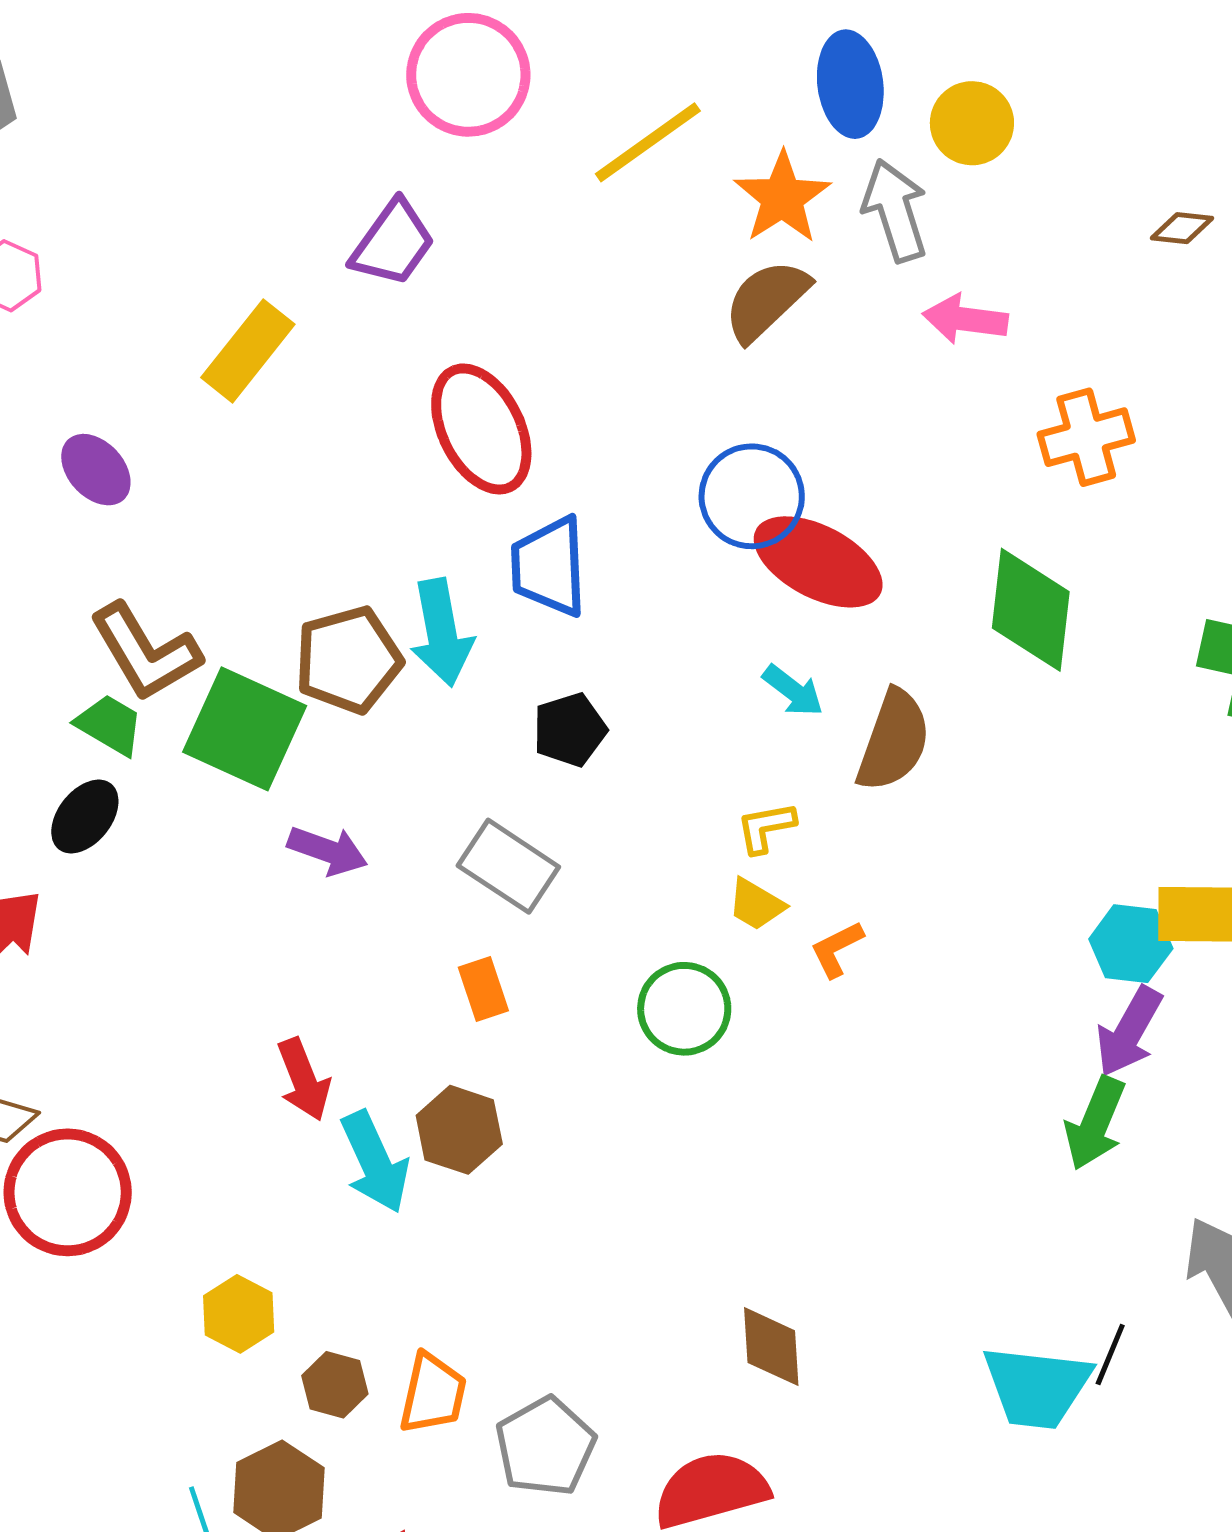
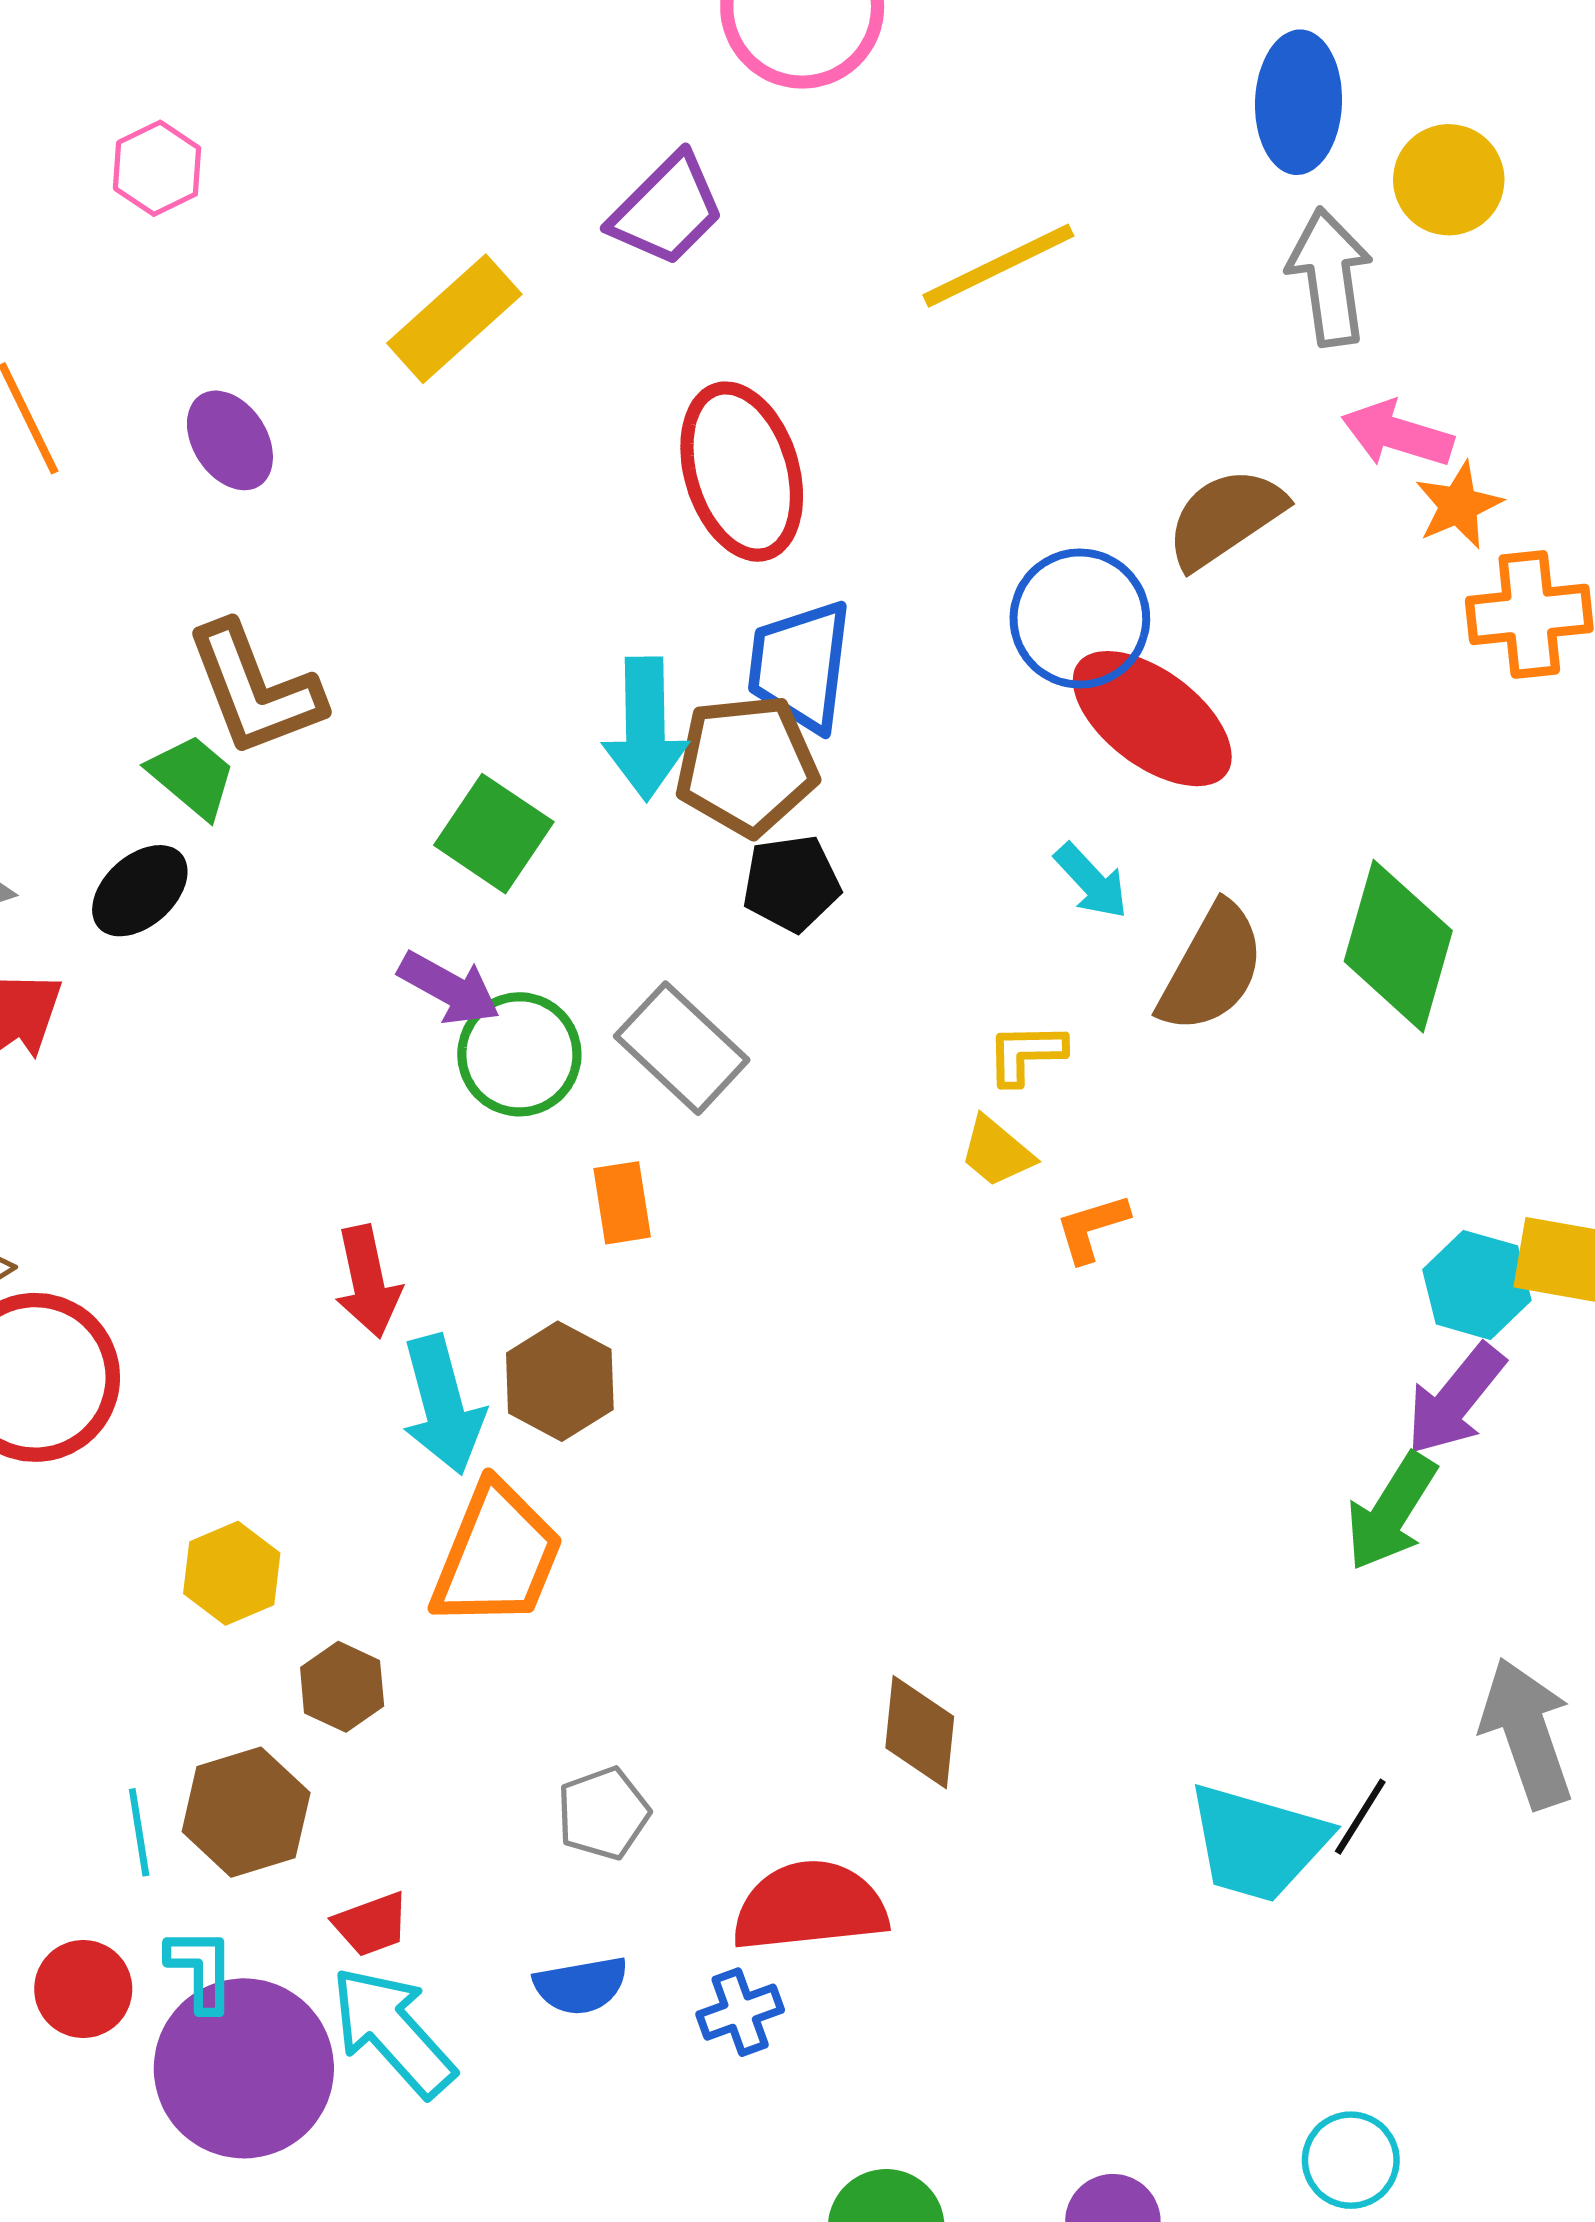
yellow line: (648, 142) -> (998, 266), moved
orange star: (782, 198) -> (1459, 505), moved, size x0.7
brown semicircle: (766, 300) -> (1225, 518), moved
green diamond: (1031, 610) -> (1398, 946), moved
brown pentagon: (348, 660) -> (746, 765), moved
green square: (245, 729) -> (494, 834), moved, size x0.7
green circle: (684, 1009) -> (519, 1054), moved
orange trapezoid: (433, 1394) -> (497, 1555), moved, size x1.4
gray pentagon: (545, 1447) -> (603, 1813), size x0.7

